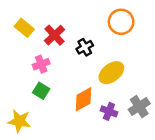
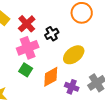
pink cross: (41, 64) -> (28, 48), moved, size x1.5
green square: (41, 91) -> (26, 70), moved

